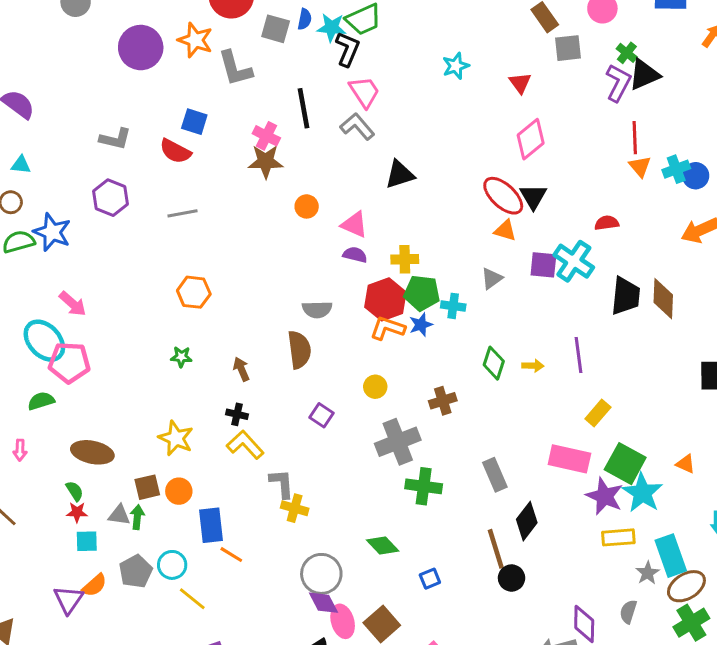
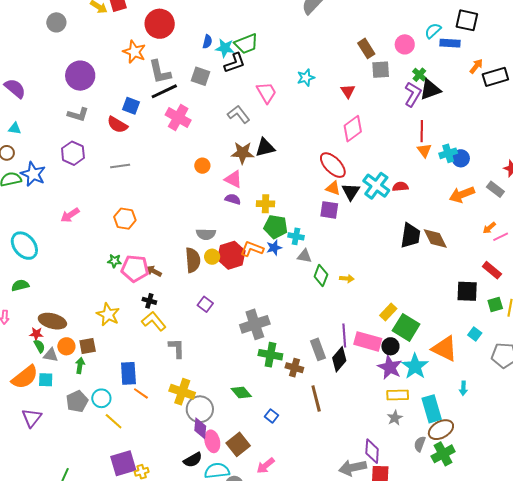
gray square: (276, 29) -> (201, 76), moved
purple circle: (141, 48) -> (80, 76), moved
black L-shape: (347, 49) -> (235, 63), turned 45
pink trapezoid: (364, 92) -> (266, 93), moved
black line: (303, 108) -> (164, 91), moved, turned 72
pink cross: (266, 136) -> (178, 118), size x1.4
brown star: (266, 161) -> (243, 153), moved
black triangle: (533, 197) -> (351, 192), moved
cyan cross: (574, 261) -> (376, 186), moved
purple square: (543, 265) -> (329, 210), moved
gray triangle: (492, 278) -> (304, 256), moved, turned 42
red hexagon: (385, 299) -> (231, 255), moved
brown diamond: (663, 299) -> (435, 239), turned -32
pink arrow: (73, 304) -> (70, 215), moved, turned 102
purple line: (579, 355) -> (344, 336), moved
pink pentagon: (69, 363) -> (135, 269), moved
brown arrow: (241, 369) -> (154, 271), turned -42
yellow circle: (375, 387) -> (212, 257), moved
brown cross: (443, 401) -> (294, 368), moved, turned 30
green square: (625, 464) -> (406, 327), moved
orange triangle: (686, 464) -> (444, 349), size x2.0
orange circle: (179, 491) -> (66, 346), moved
yellow cross: (295, 508) -> (182, 392), moved, size x1.4
red star: (77, 512) -> (36, 334), moved
gray triangle: (119, 515) -> (51, 355), moved
black diamond: (527, 521) -> (339, 359), moved
gray star: (648, 573) -> (395, 418), moved
black circle: (512, 578) -> (390, 346), moved
blue square: (430, 579) -> (272, 416), turned -32
orange semicircle: (94, 585) -> (25, 377), moved, size x1.6
purple diamond: (324, 603) -> (200, 428), turned 30
gray semicircle: (628, 612) -> (420, 444), moved

